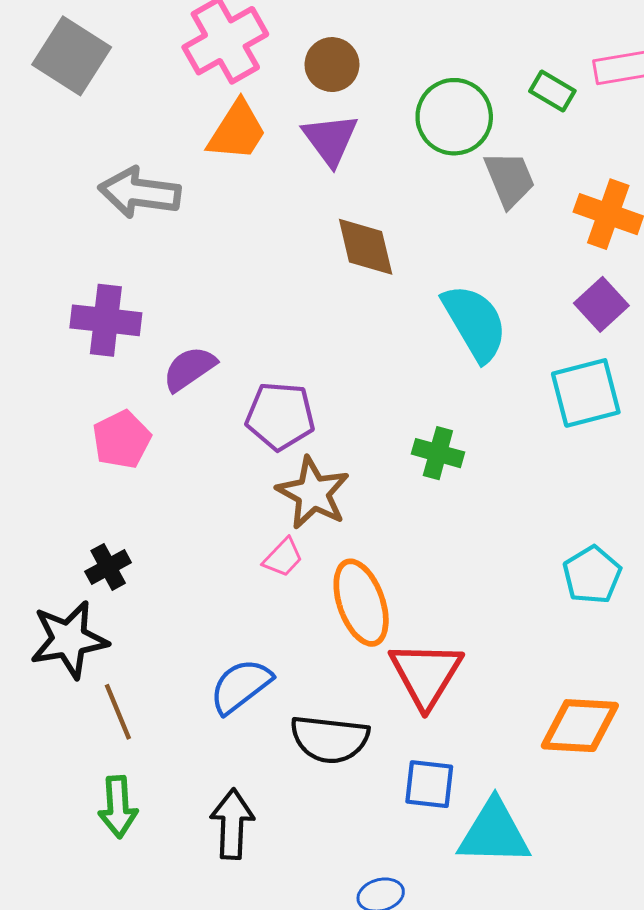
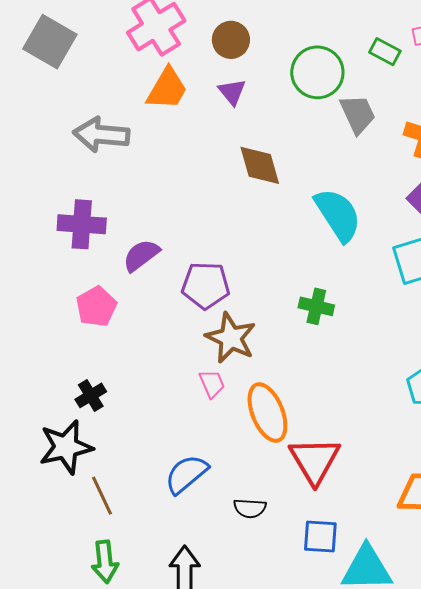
purple triangle: (330, 139) -> (232, 92), size x0.7
pink trapezoid: (283, 557) -> (212, 384), turned -64
black semicircle: (330, 739) -> (250, 508), size x0.6

